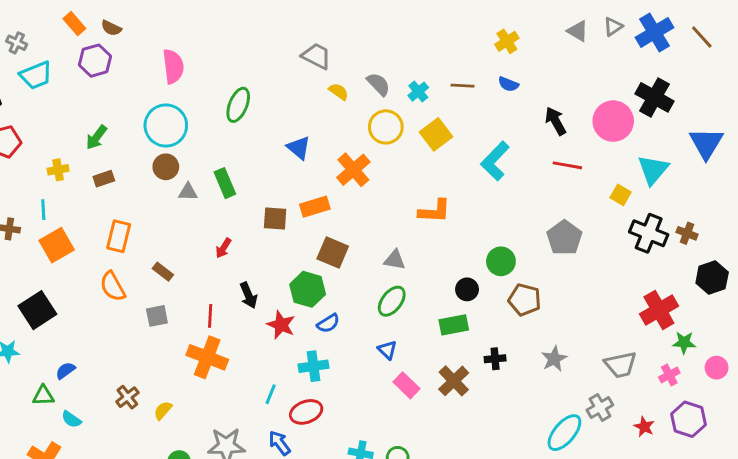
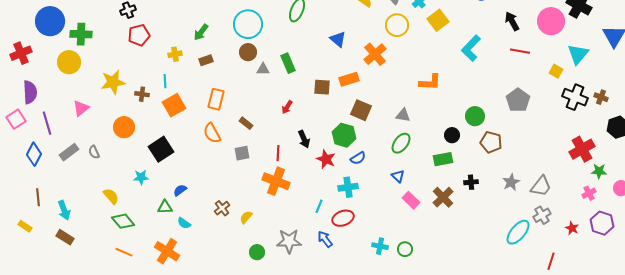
yellow square: (436, 134) -> (438, 20), moved
gray trapezoid: (621, 365) -> (541, 186), moved, turned -40

